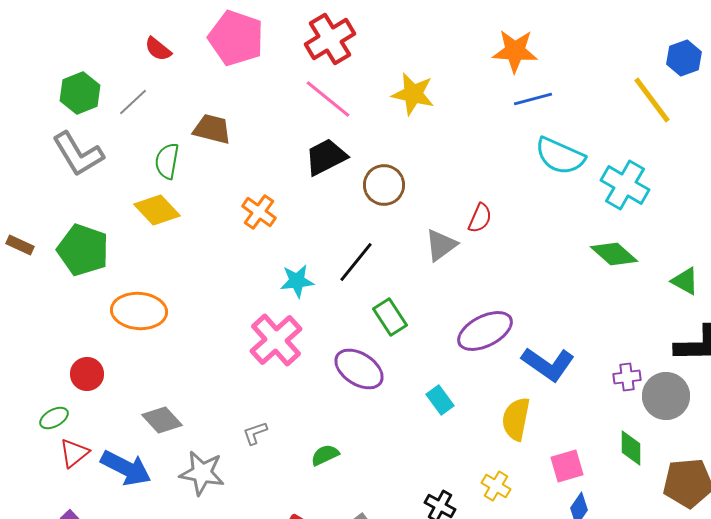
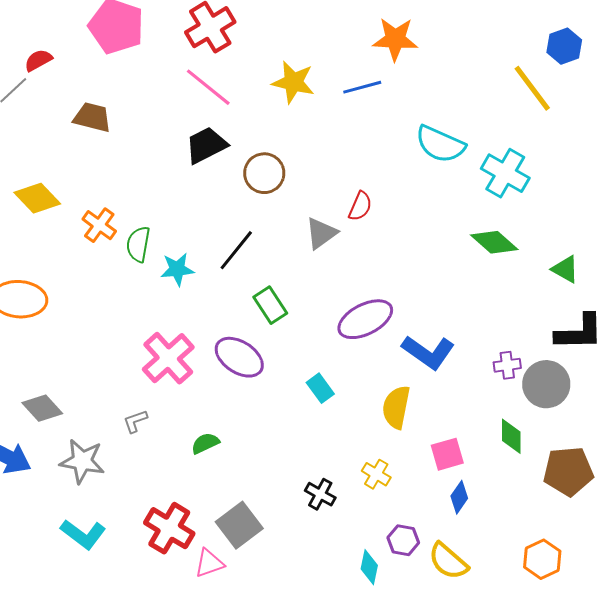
red semicircle: (158, 49) -> (38, 60), moved, turned 112
blue line: (533, 99) -> (362, 87), moved
green semicircle: (167, 161) -> (138, 244), moved
orange cross: (259, 212) -> (99, 225), moved
pink cross: (276, 340) -> (168, 358), moved

